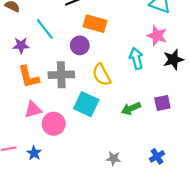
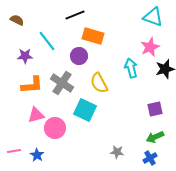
pink star: (157, 36) -> (150, 47), turned 30
gray cross: (61, 75) -> (62, 83), turned 35
orange L-shape: (29, 77) -> (32, 85), turned -80
green arrow: (131, 108) -> (155, 137), moved
gray star: (113, 159) -> (117, 152), moved

